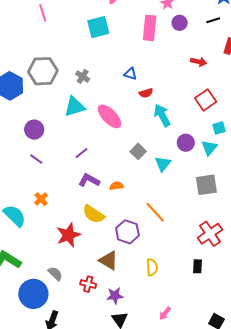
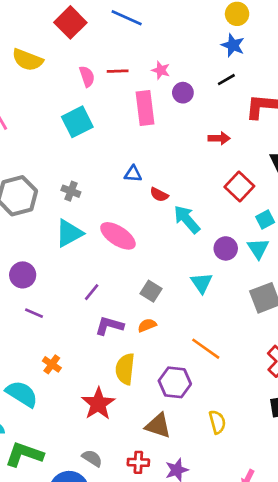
red semicircle: (146, 93) -> (159, 195), turned 56
gray square: (138, 151) -> (151, 291), moved
yellow semicircle: (94, 214) -> (125, 369), turned 75

